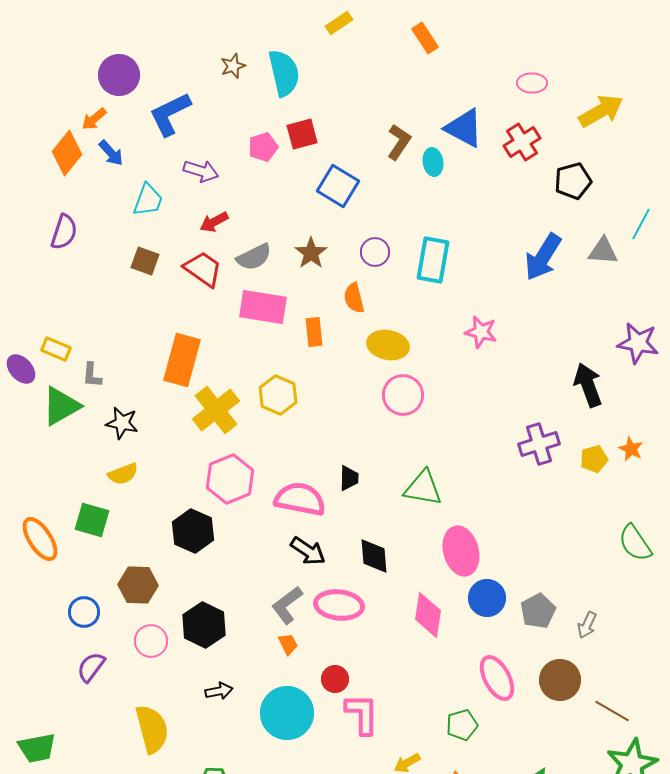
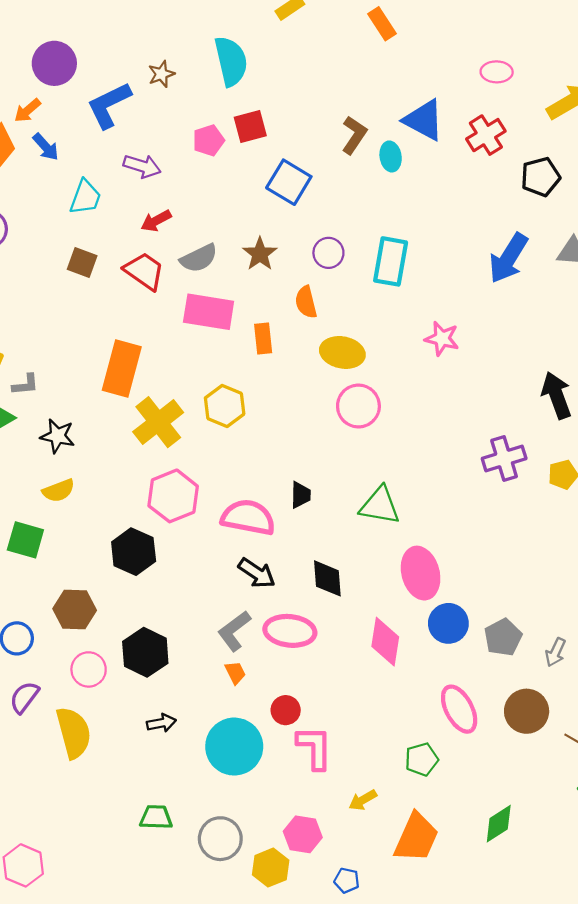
brown star: (233, 66) -> (161, 74), moved
gray L-shape: (92, 375) -> (25, 385), turned -100
yellow semicircle: (152, 729) -> (74, 733), moved

